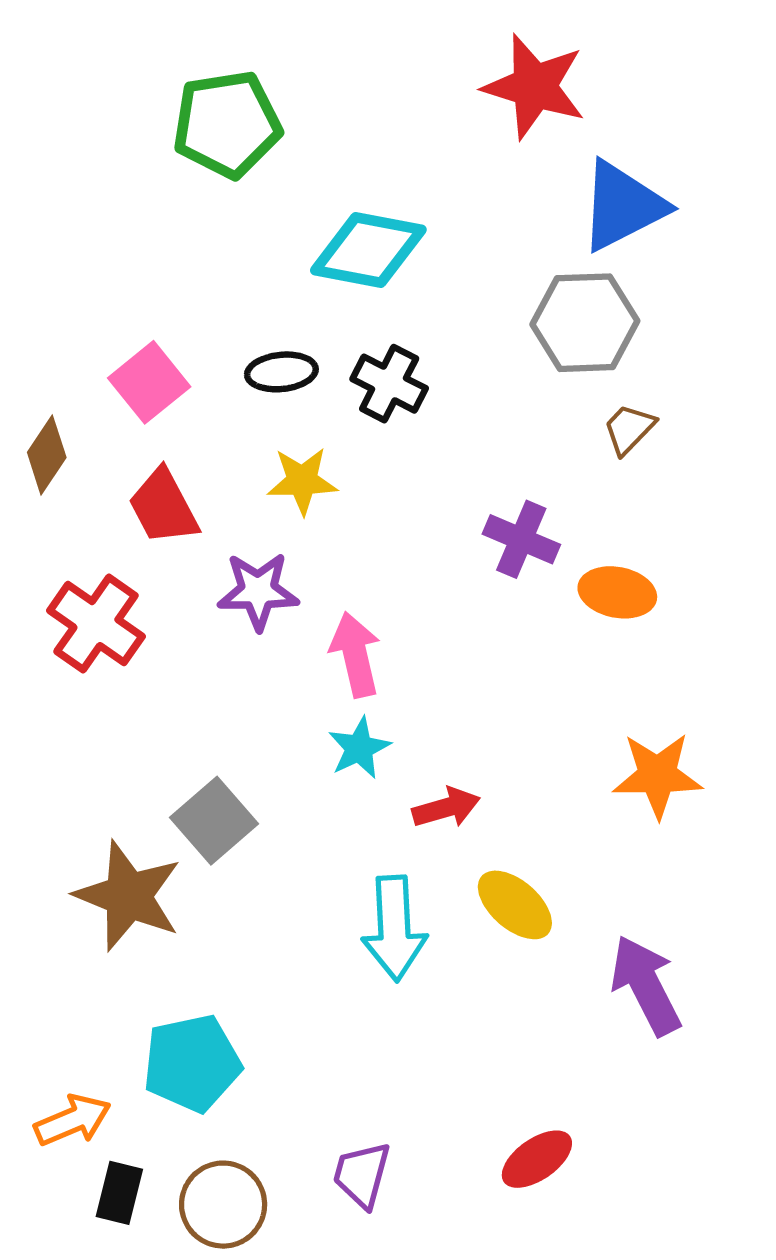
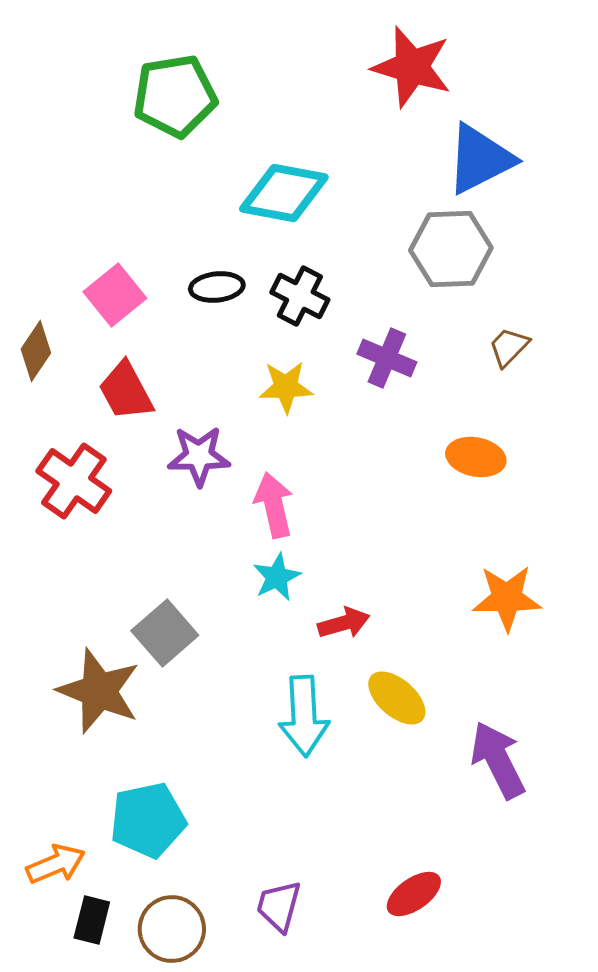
brown trapezoid: (629, 429) -> (509, 347), moved
yellow star: (302, 481) -> (286, 387), moved
purple cross: (521, 539) -> (387, 358), moved

